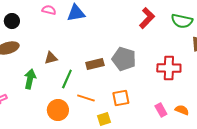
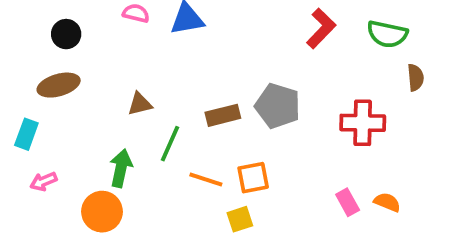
green arrow: (30, 79) -> (121, 168), moved
orange square: (121, 98) -> (253, 178), moved
orange circle: (58, 110) -> (102, 212), moved

